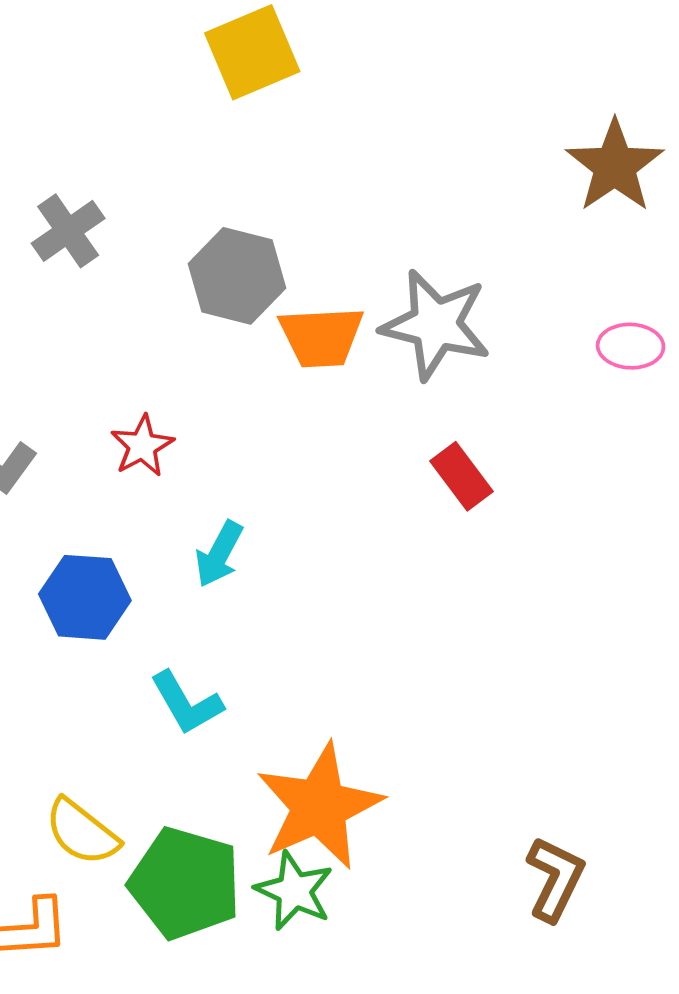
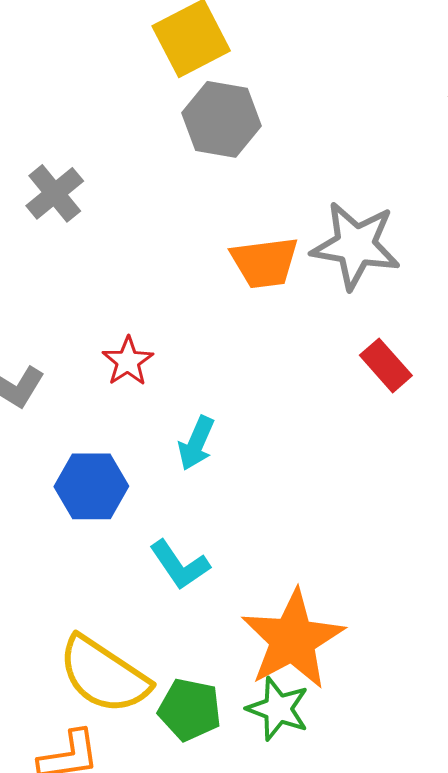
gray hexagon: (237, 276) -> (222, 119), moved
yellow semicircle: (82, 832) -> (104, 675), size x1.5
green pentagon: (185, 883) -> (190, 710), size x0.7

